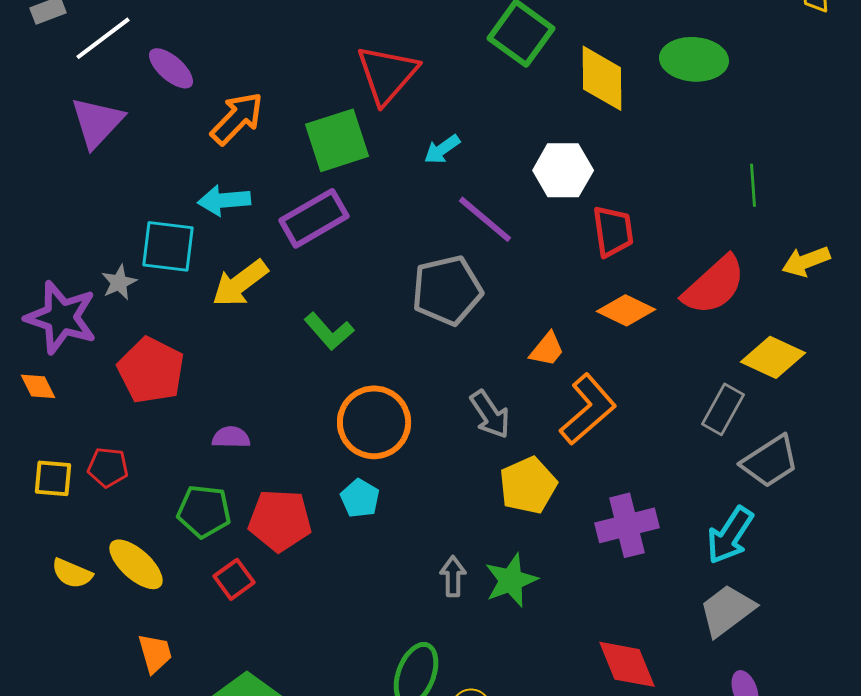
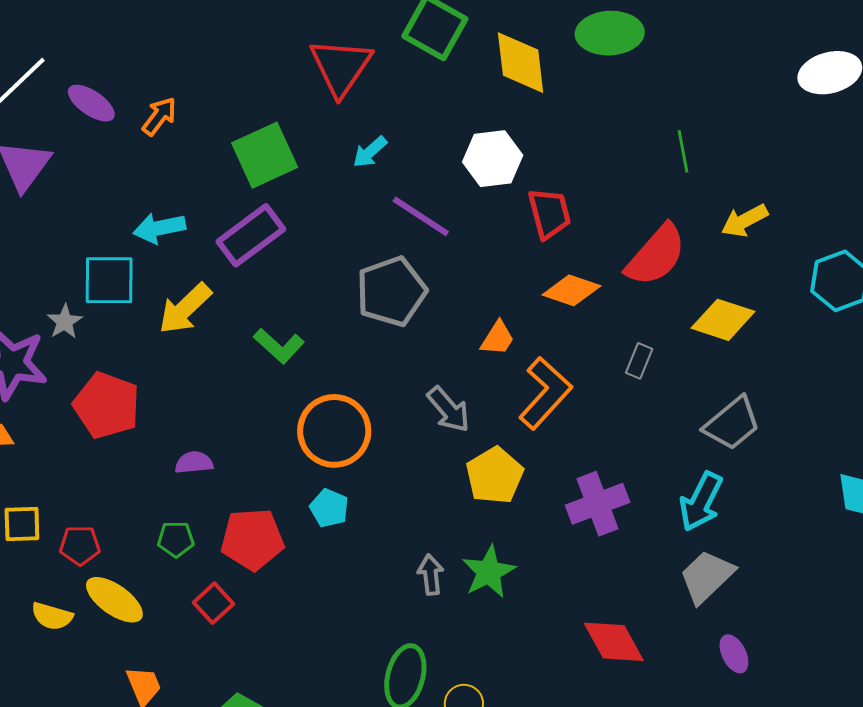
red triangle: (387, 74) -> (341, 67), moved
orange arrow: (237, 118) -> (159, 116), moved, size x0.7
gray rectangle: (723, 409) -> (639, 361), moved, size x0.7
red pentagon: (108, 467) -> (80, 545), moved
green pentagon: (204, 511) -> (176, 539), size x0.7

